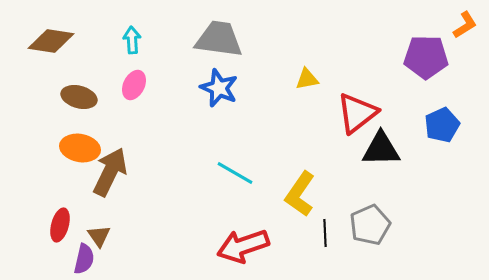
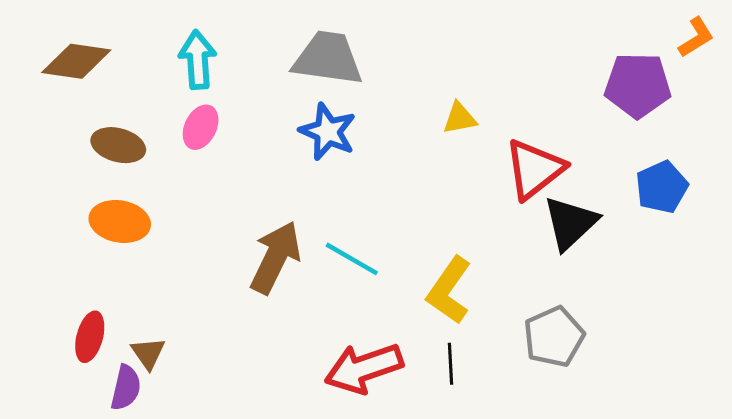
cyan arrow: (132, 40) -> (198, 60), size x1.4
black triangle: (381, 149) -> (570, 223), turned -42
brown arrow: (110, 172) -> (275, 257), moved
black line: (325, 233) -> (451, 364), moved

